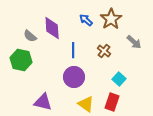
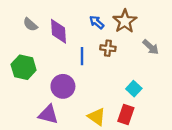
gray semicircle: (30, 36) -> (30, 25), moved
brown cross: (104, 51) -> (108, 48), moved, turned -32
purple circle: (74, 77) -> (63, 86), moved

